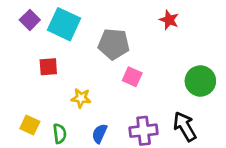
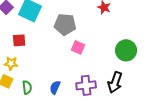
yellow star: (81, 98) -> (11, 63), moved
black arrow: (185, 126) -> (115, 82), turned -130

